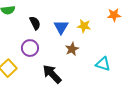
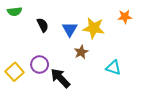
yellow star: (84, 26) -> (94, 28), size x1.5
purple circle: (30, 48) -> (40, 65), moved

